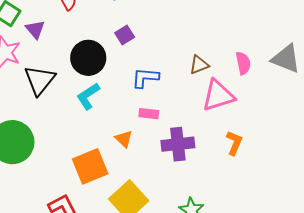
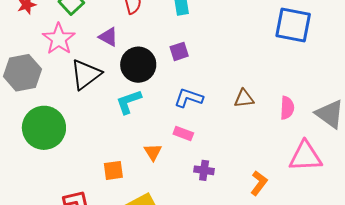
purple triangle: (35, 29) -> (108, 37), moved, turned -35
pink triangle: (218, 96) -> (305, 156), moved
purple cross: (178, 144) -> (204, 170), size x0.6
orange square: (90, 166) -> (113, 170), size x0.6

